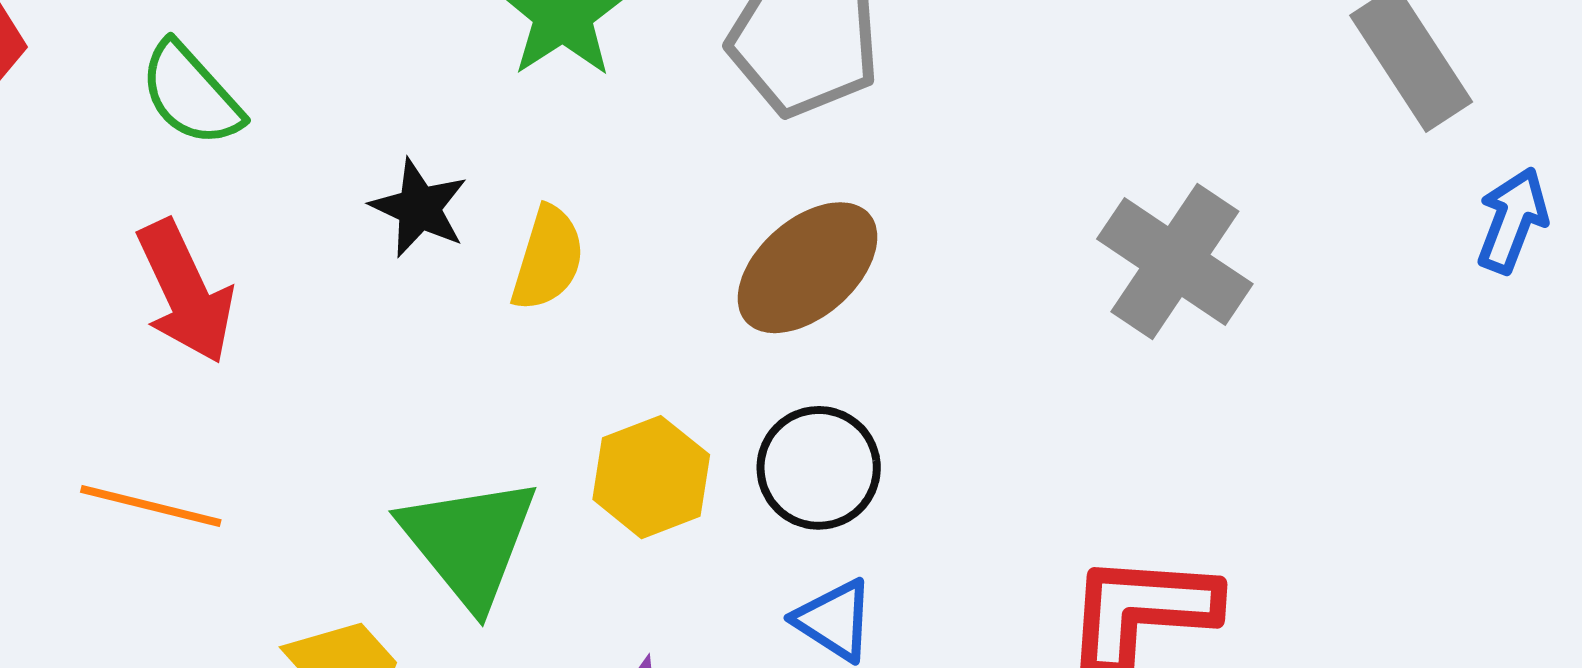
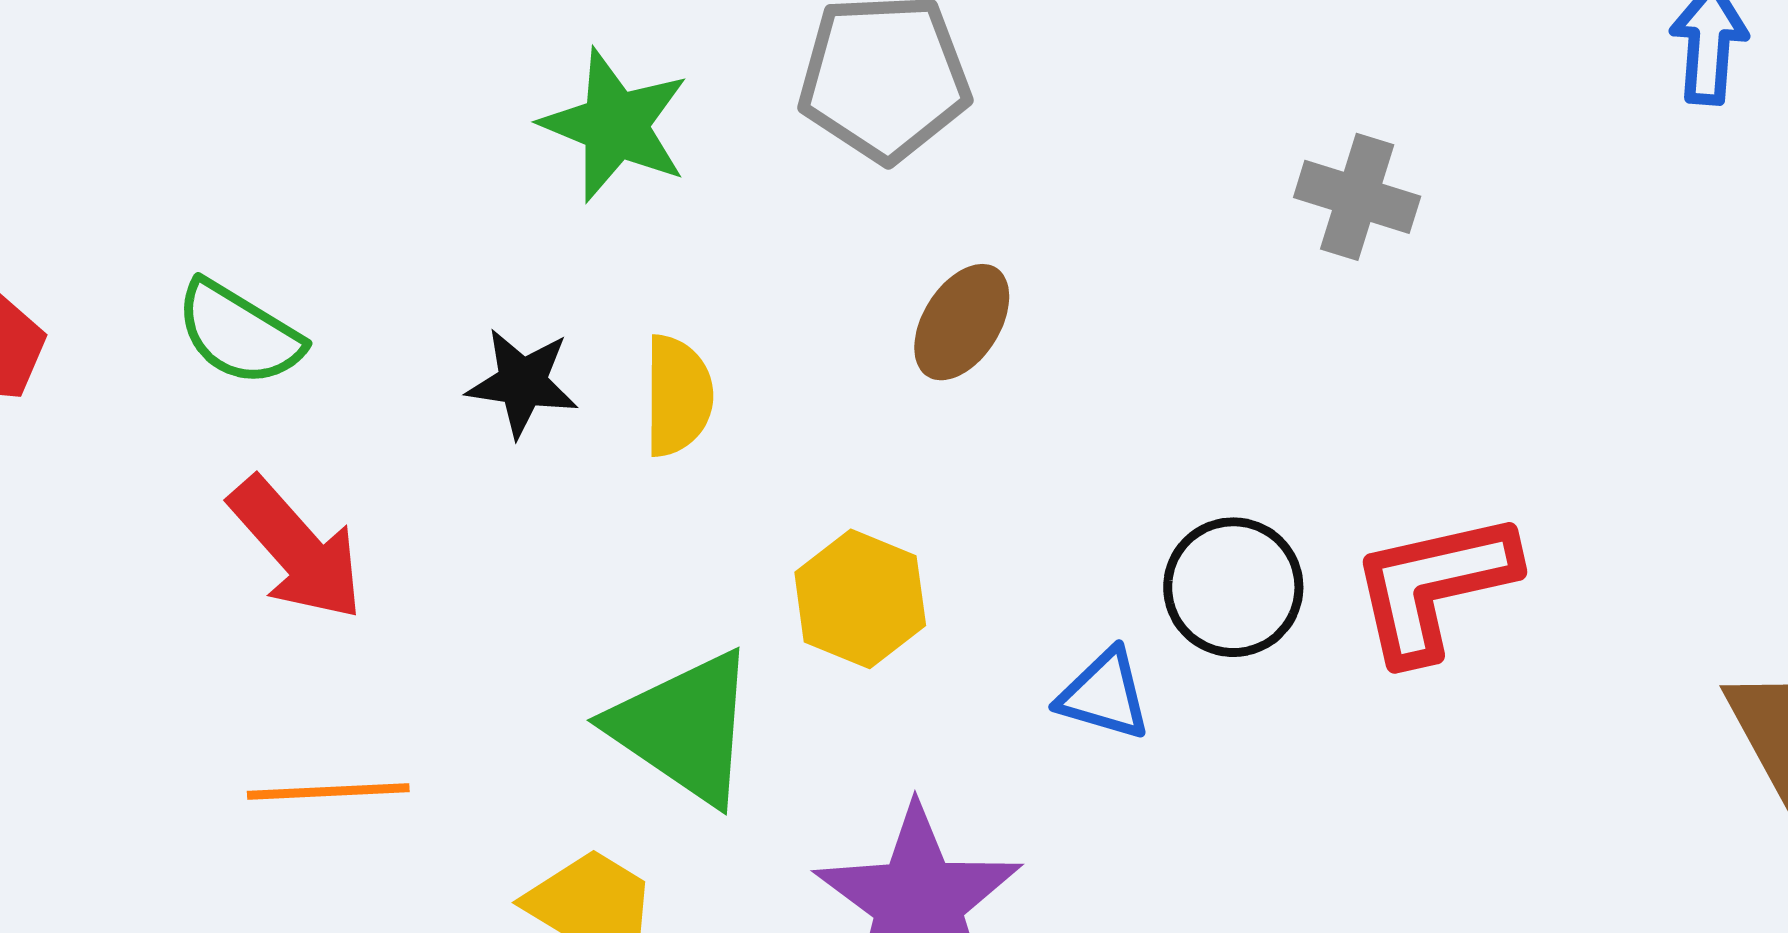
gray cross: (1175, 261) -> (1357, 197), size x0.7
brown ellipse: (807, 268) -> (962, 322), size x0.7
black circle: (819, 468) -> (1233, 587), moved

